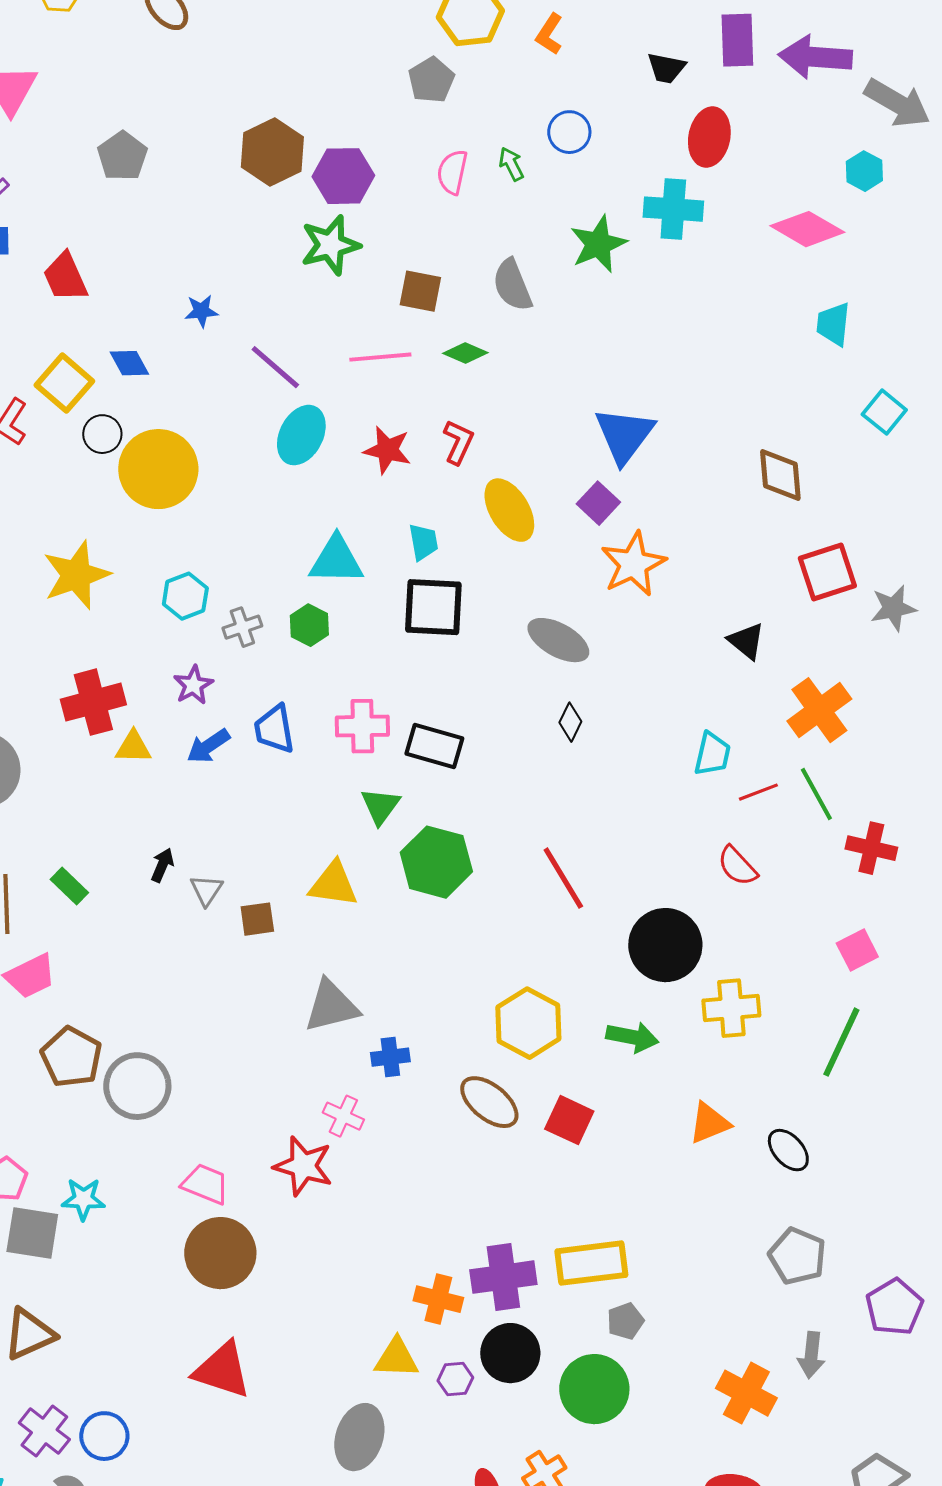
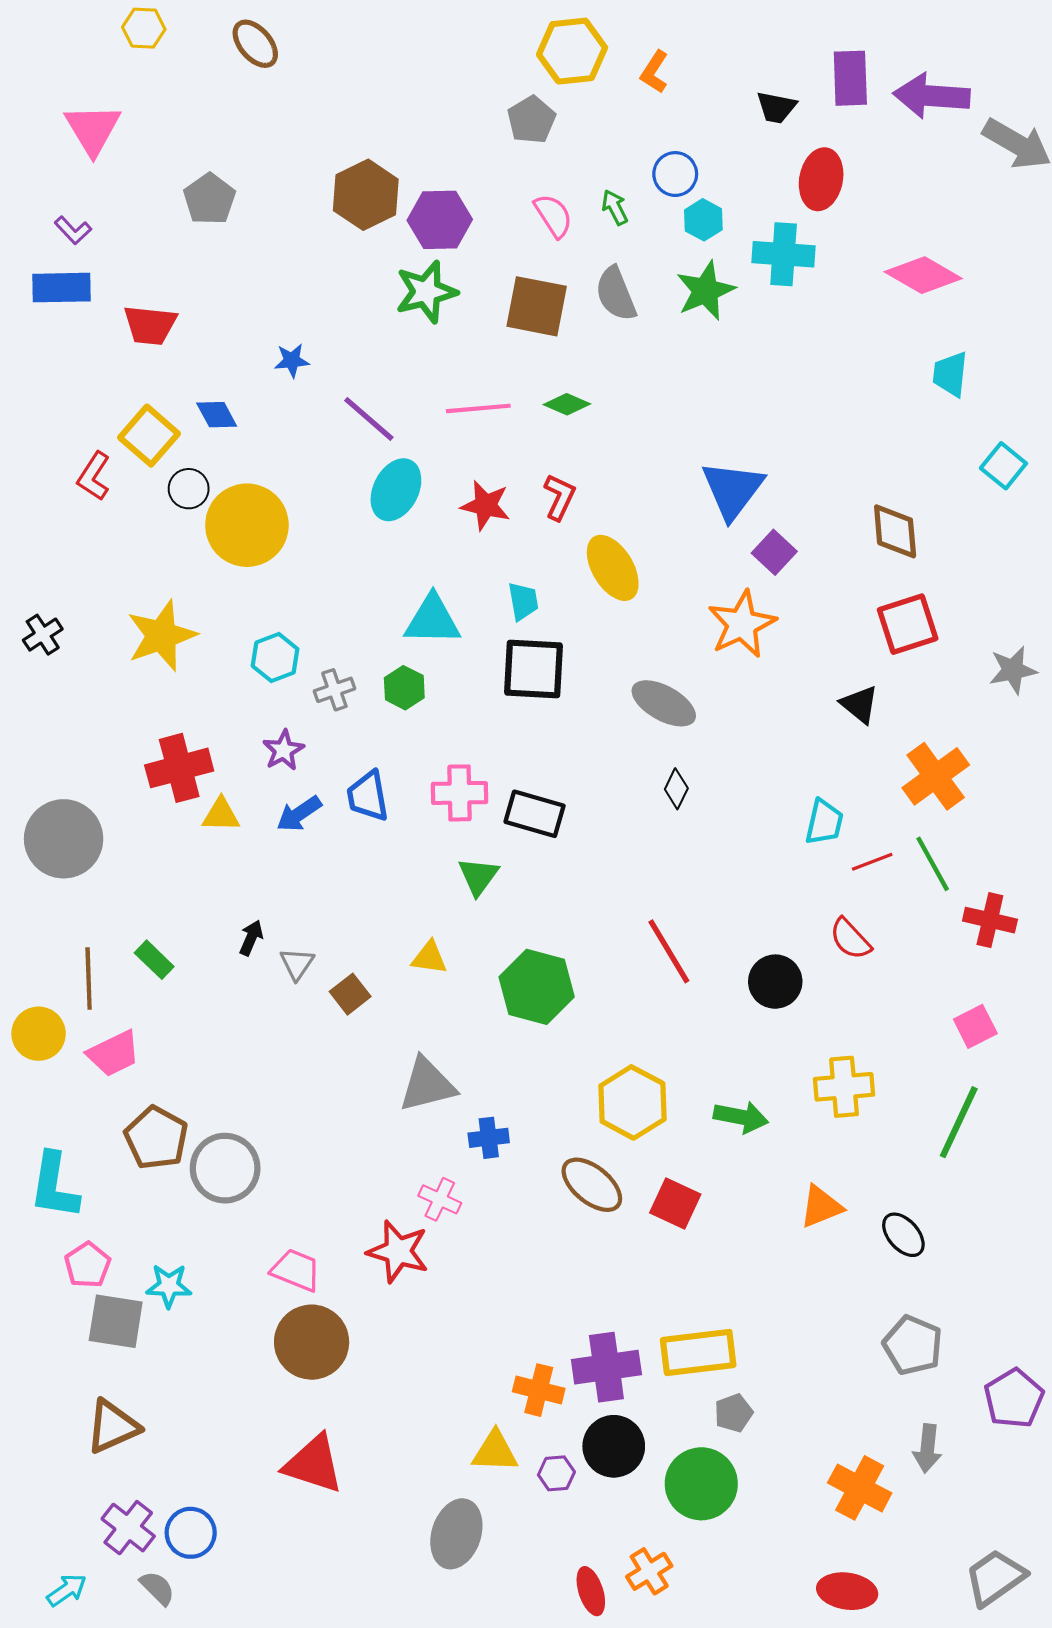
cyan hexagon: (864, 171) -> (703, 220), moved
pink semicircle: (452, 172) -> (553, 216), turned 135
red trapezoid: (65, 277) -> (150, 325), turned -60
gray semicircle: (512, 285) -> (616, 294), moved
brown square: (420, 291) -> (537, 306), moved, size x1.4
purple square: (598, 503) -> (774, 552), moved
red square: (827, 572) -> (908, 624), moved
green hexagon: (436, 862) -> (537, 987), moved
yellow triangle: (333, 884) -> (429, 958), size x0.7
brown square: (257, 919) -> (350, 994), turned -30
black circle: (665, 945) -> (775, 982), moved, size x0.7

